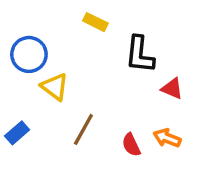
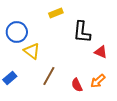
yellow rectangle: (95, 22) -> (56, 13), turned -48
orange arrow: (167, 138) -> (98, 81), turned -63

